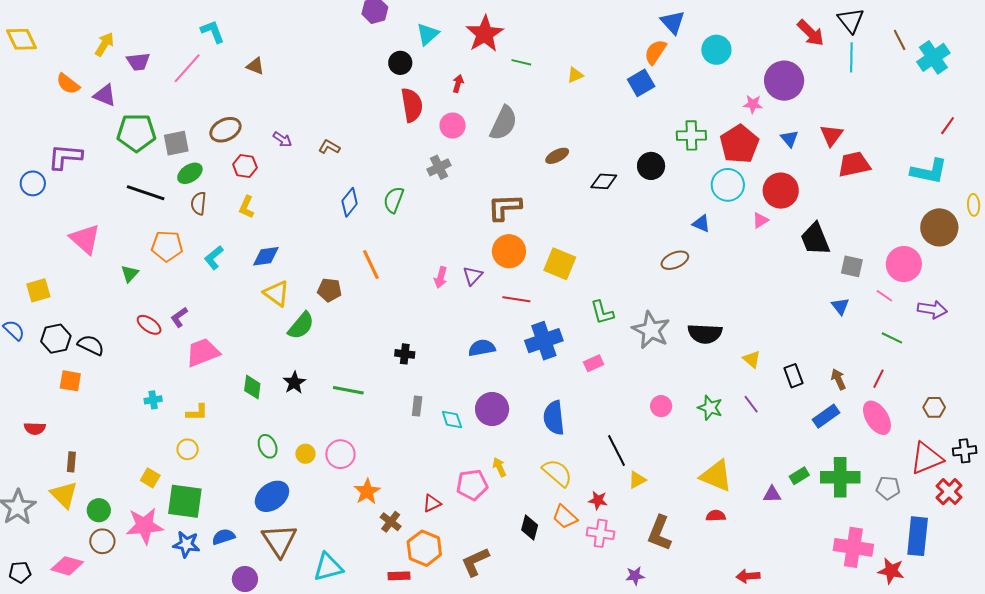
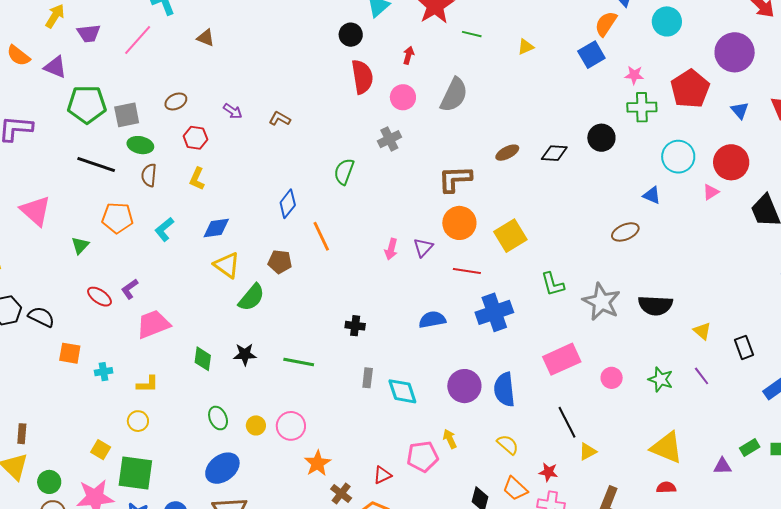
pink star: (753, 104) -> (634, 75), moved
brown ellipse: (225, 130) -> (176, 101), size x0.7
red pentagon: (739, 144) -> (690, 89), moved
brown ellipse: (557, 156) -> (507, 153), moved
green ellipse: (190, 173) -> (140, 145), turned 45
blue diamond: (350, 202) -> (288, 204), moved
yellow square: (560, 264) -> (510, 236), turned 36
pink rectangle: (594, 363) -> (562, 359), moved, size x1.8
orange square: (70, 381) -> (70, 353), moved
black star: (294, 383) -> (245, 354), turned 30
purple circle: (492, 409) -> (464, 386), moved
cyan diamond: (452, 420) -> (402, 391), size x1.4
yellow semicircle: (557, 473) -> (508, 445), size x0.7

